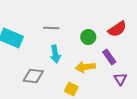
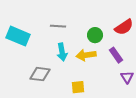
yellow arrow: (85, 67) -> (86, 55), moved
yellow square: (71, 89) -> (78, 87), turned -32

